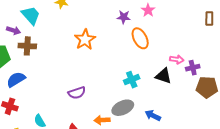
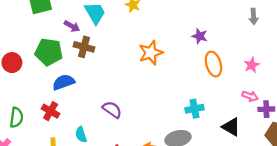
pink star: (148, 10) -> (252, 65), moved
black triangle: (163, 76) -> (231, 127), moved
purple semicircle: (77, 93) -> (112, 110), moved, turned -138

